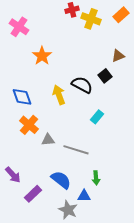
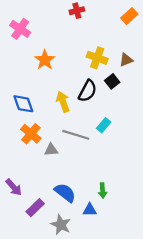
yellow cross: (91, 19) -> (97, 58), moved
black semicircle: (82, 85) -> (88, 91), turned 90
gray line: (76, 150) -> (76, 135), moved
gray star: (68, 210) -> (61, 225), moved

